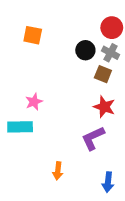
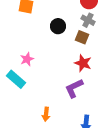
black circle: (85, 50) -> (58, 26), moved
cyan rectangle: (20, 127) -> (16, 79), turned 42

